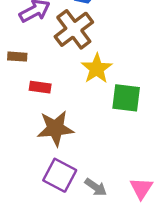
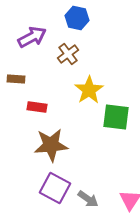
brown cross: (74, 29) -> (68, 54), size x0.6

